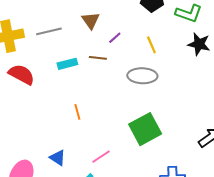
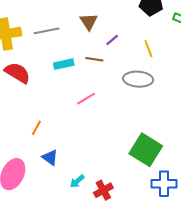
orange line: (77, 112) -> (36, 128), moved, turned 42
green square: (145, 129) -> (146, 150), moved, turned -32
pink line: (101, 157) -> (86, 99), moved

